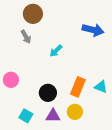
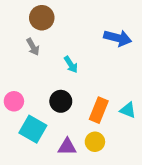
cyan arrow: (56, 51) -> (71, 65), turned -80
black circle: (48, 93) -> (61, 101), moved
cyan square: (26, 116) -> (33, 129), moved, size x1.5

